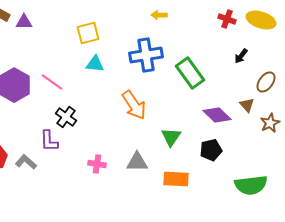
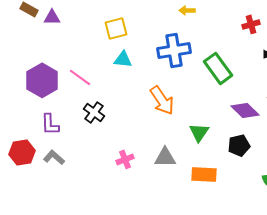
red cross: (227, 19) -> (251, 24), moved, turned -36
purple L-shape: (49, 141) -> (50, 124), moved
pink cross: (97, 164) -> (125, 159), turned -30

